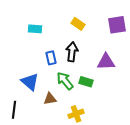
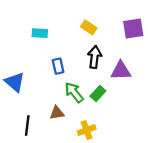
black arrow: (72, 52) -> (95, 57), moved
blue triangle: (30, 82) -> (15, 82), moved
green rectangle: (86, 82) -> (98, 94), turned -64
black line: (14, 110) -> (27, 125), moved

